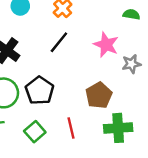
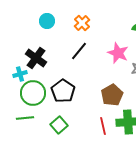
red line: (71, 128) -> (103, 126), moved

